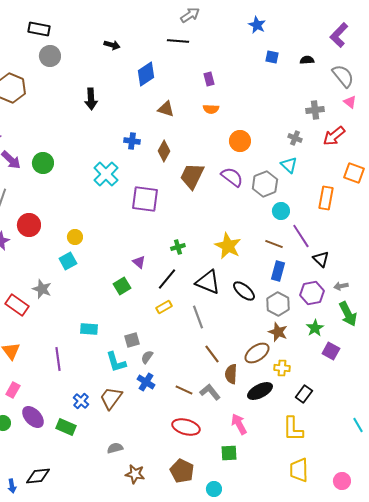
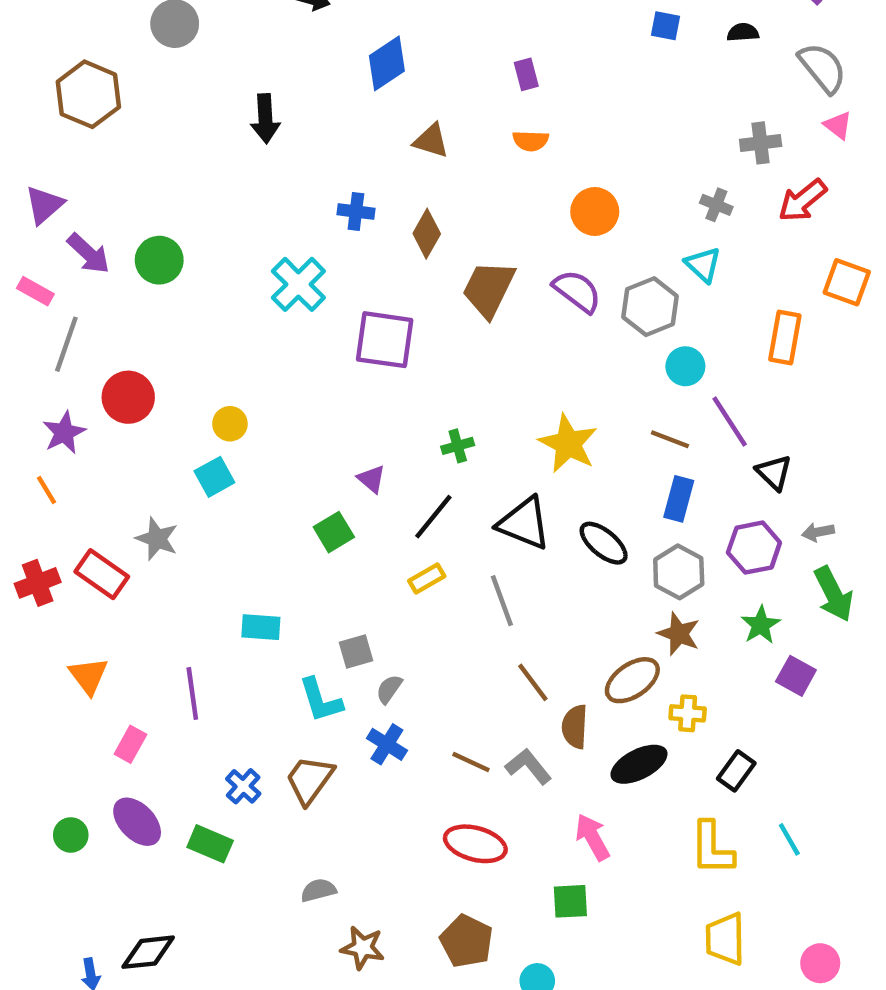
pink rectangle: (13, 390) -> (130, 744), moved
cyan line: (358, 425) -> (789, 839), moved

